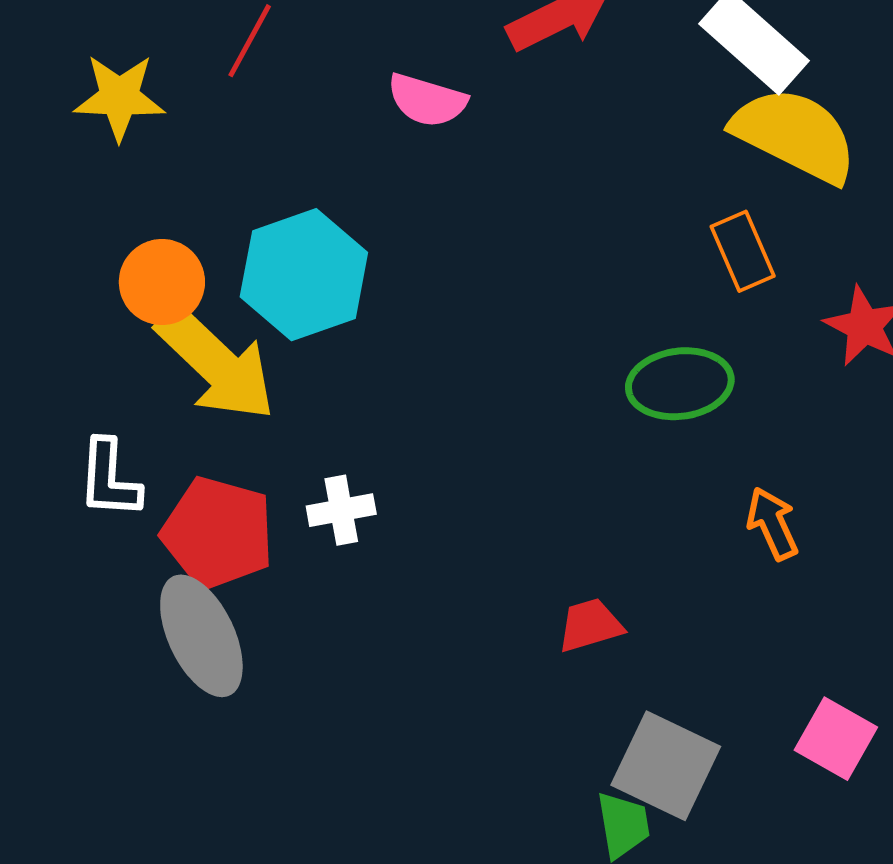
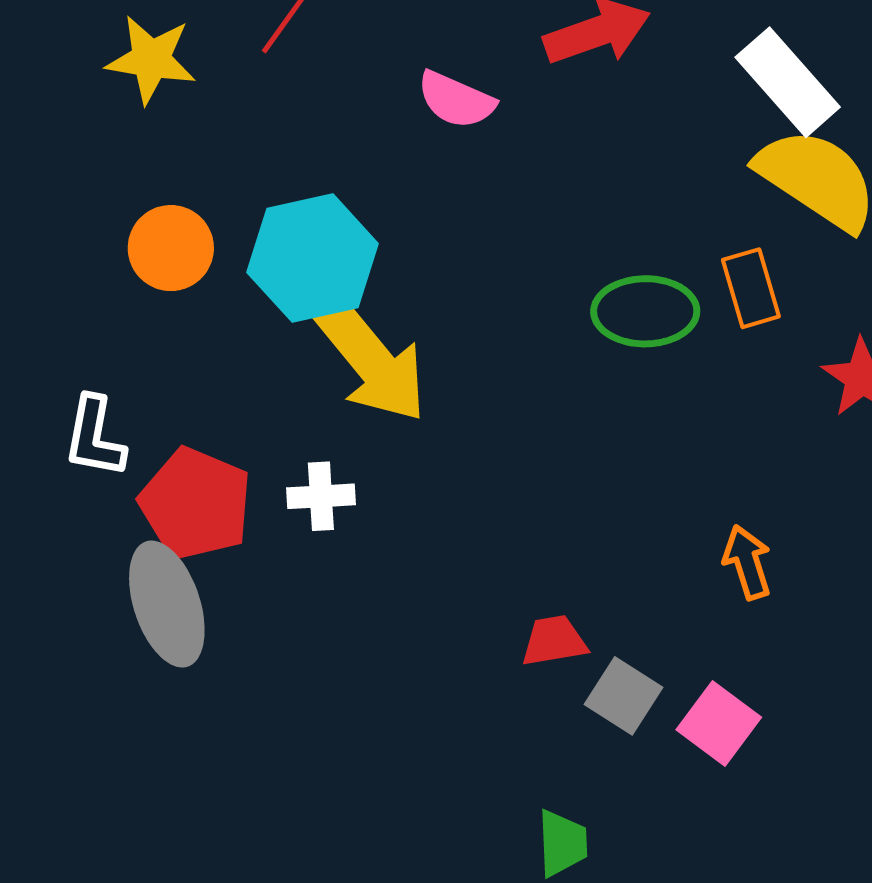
yellow arrow: (216, 363) -> (372, 361), moved
green ellipse: (680, 384) -> (645, 311), moved
pink square: (836, 739) -> (719, 724), moved
gray square: (666, 766) -> (623, 696), moved, size x0.7

